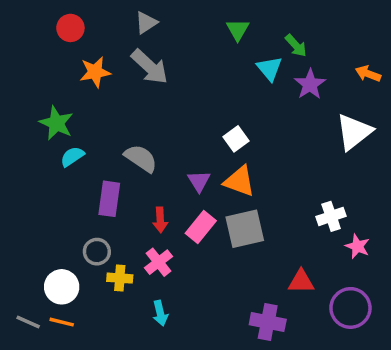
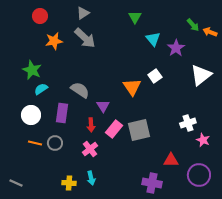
green arrow: (296, 46) -> (193, 25), moved
orange arrow: (368, 74) -> (210, 32), moved
white square: (236, 139) -> (155, 76), moved
purple triangle: (199, 181) -> (103, 106), moved
orange triangle: (240, 181) -> (132, 87), moved, turned 36
yellow cross: (120, 278) -> (69, 183), moved
white circle: (62, 287) -> (31, 115), moved
orange line: (62, 322) -> (35, 143), moved

